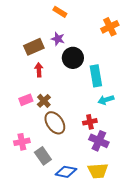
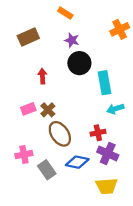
purple star: (58, 39) -> (72, 40), moved
brown rectangle: (34, 47) -> (28, 37), moved
blue diamond: (66, 172) -> (77, 162), moved

